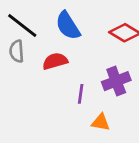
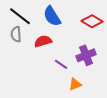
purple line: (81, 94) -> (61, 64), turned -64
orange triangle: (101, 122) -> (75, 84), turned -32

